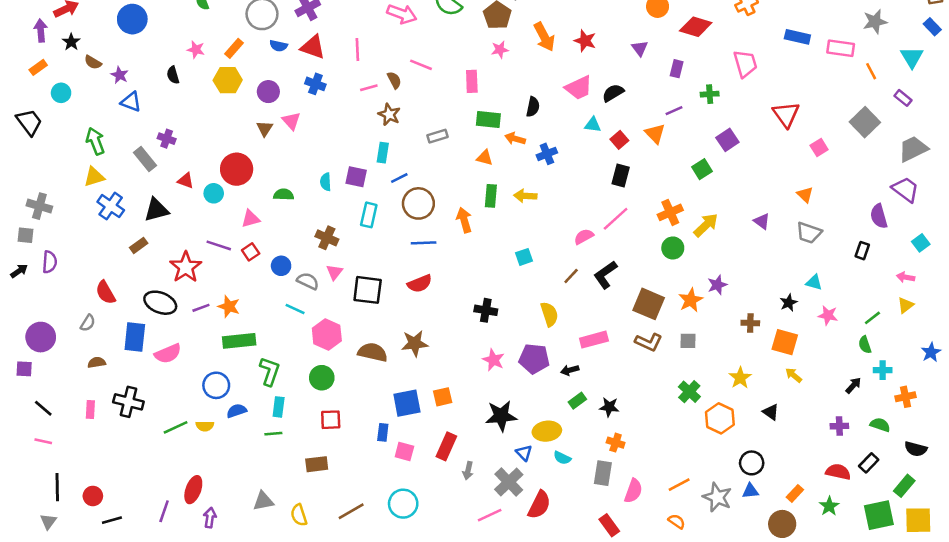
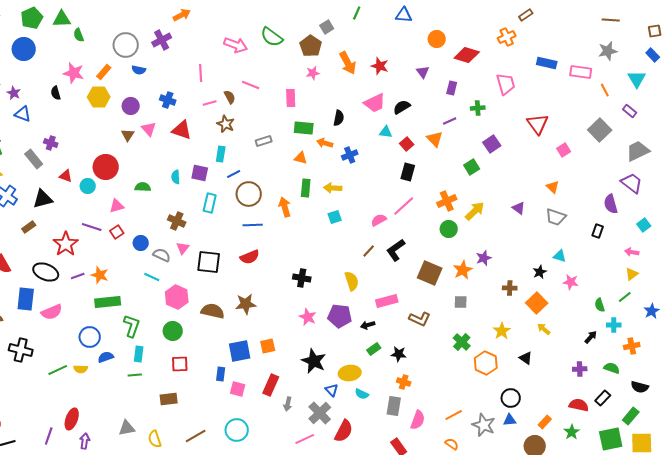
red triangle: (313, 47) -> (182, 130), moved
pink star: (196, 50) -> (74, 73), size x1.5
cyan square: (524, 257) -> (335, 217), moved
green line: (872, 318) -> (625, 297), moved
brown L-shape: (649, 342) -> (420, 319), moved
orange square: (785, 342) -> (537, 303), turned 30
black star: (501, 416) -> (314, 361), turned 30

